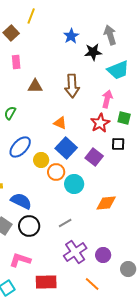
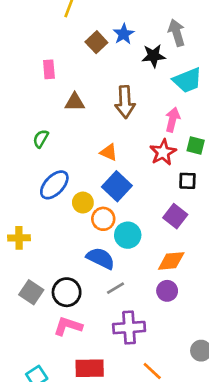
brown square: (11, 33) -> (96, 42), moved
purple square: (94, 157) -> (175, 216), moved
blue semicircle: (21, 201) -> (101, 258), moved
purple cross: (75, 252) -> (129, 328), turned 30
purple circle: (103, 255) -> (167, 291), moved
pink L-shape: (20, 260) -> (68, 326), moved

